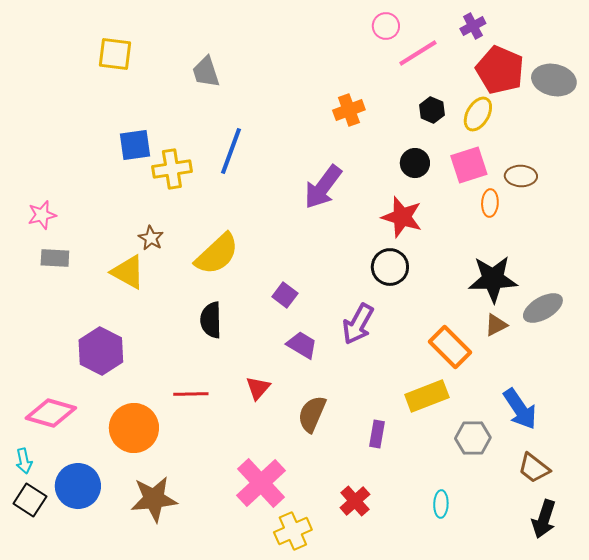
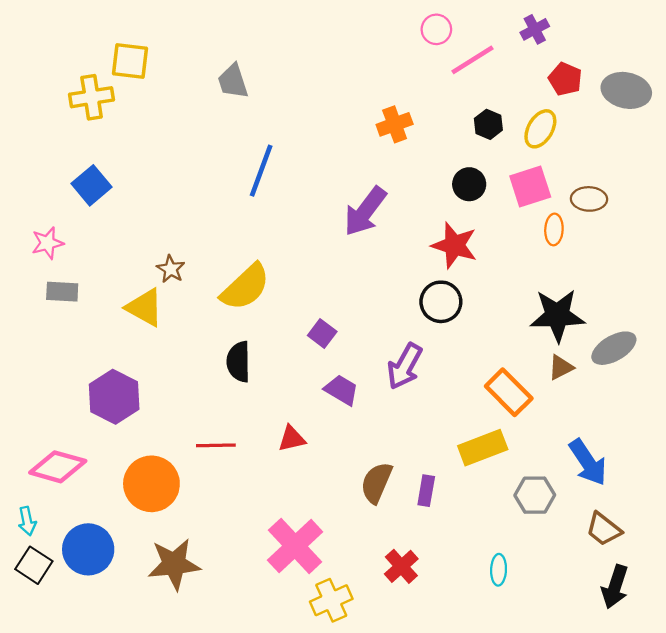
red pentagon: (500, 70) -> (565, 79), size x0.6
blue square: (135, 145) -> (92, 185), moved, turned -32
yellow cross: (172, 169) -> (92, 97), moved
red triangle: (258, 388) -> (292, 439), turned 36
brown semicircle: (312, 414) -> (376, 483), moved

